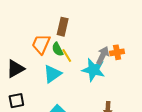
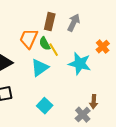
orange cross: (117, 52) -> (103, 47), turned -32
gray arrow: (103, 55) -> (74, 23), moved

